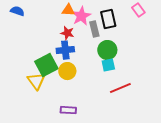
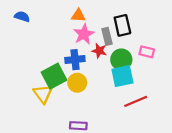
pink rectangle: (138, 10) -> (147, 52), moved, turned -40
pink star: (81, 16) -> (84, 34), moved
red star: (67, 33) -> (99, 51), moved
cyan square: (108, 65) -> (122, 76), size x1.5

